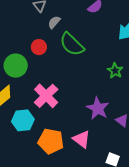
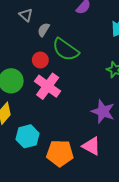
red circle: (39, 47) -> (40, 60), moved
pink cross: (46, 96) -> (48, 86), moved

